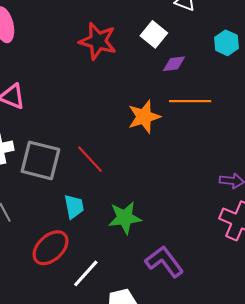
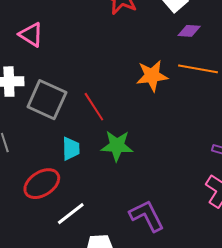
green star: (125, 218) -> (117, 146), moved

